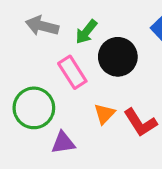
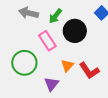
purple triangle: (63, 143) -> (52, 84), moved, turned -42

